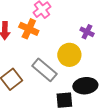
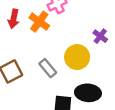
gray rectangle: (44, 70) -> (48, 68), size x0.7

